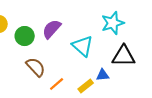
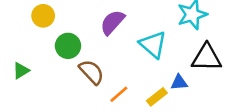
green circle: (25, 36) -> (68, 46), moved

